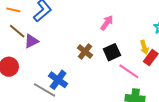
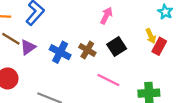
pink line: (129, 71) -> (108, 80), moved
blue cross: (58, 80) -> (60, 52), moved

